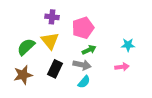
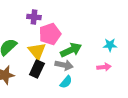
pink pentagon: (83, 28) -> (50, 34), moved
yellow triangle: (50, 41) -> (37, 51), moved
green arrow: (89, 50) -> (71, 50), size x1.5

